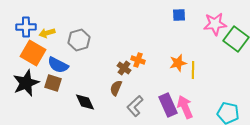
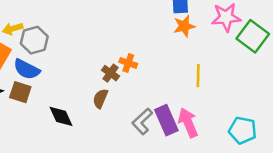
gray hexagon: (79, 40) -> (34, 40), moved
orange star: (178, 63) -> (184, 26), moved
gray L-shape: (135, 106) -> (142, 121), moved

